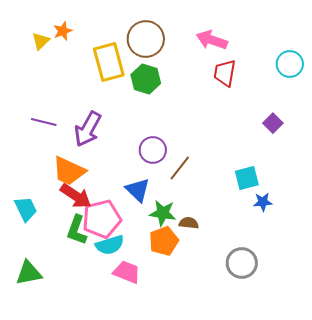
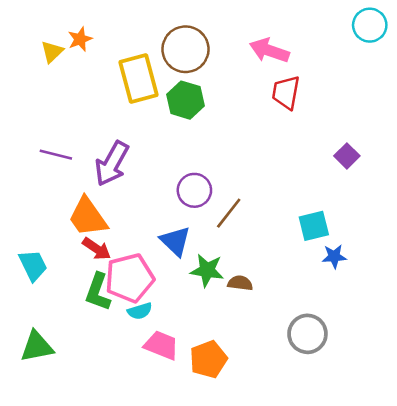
cyan circle: (290, 64) -> (370, 25), moved
orange trapezoid: (69, 171) -> (88, 217), turned 30
red arrow: (76, 196) -> (97, 249), size x0.7
orange pentagon: (164, 241) -> (208, 359), moved
cyan semicircle: (110, 245) -> (140, 311), size x0.7

